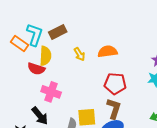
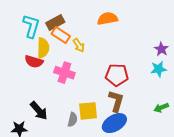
orange rectangle: (20, 44) -> (61, 35), moved
orange semicircle: (107, 51) -> (108, 19), moved
pink cross: (51, 92) -> (64, 73), moved

